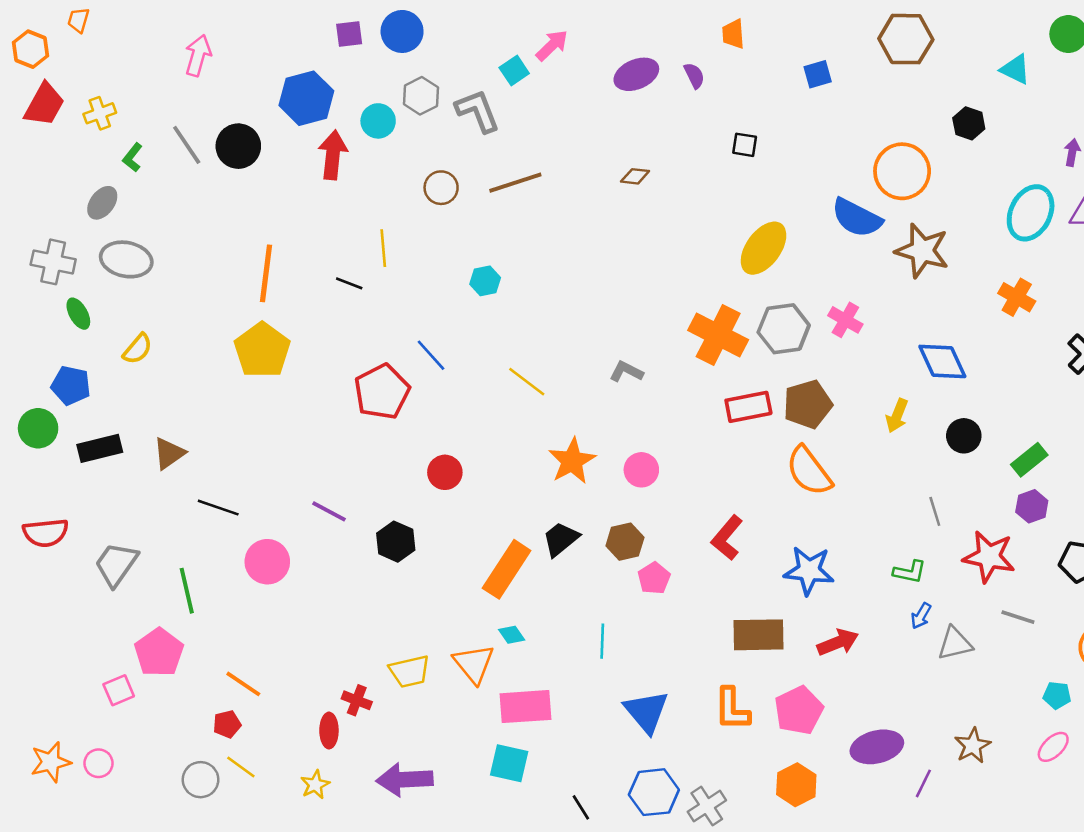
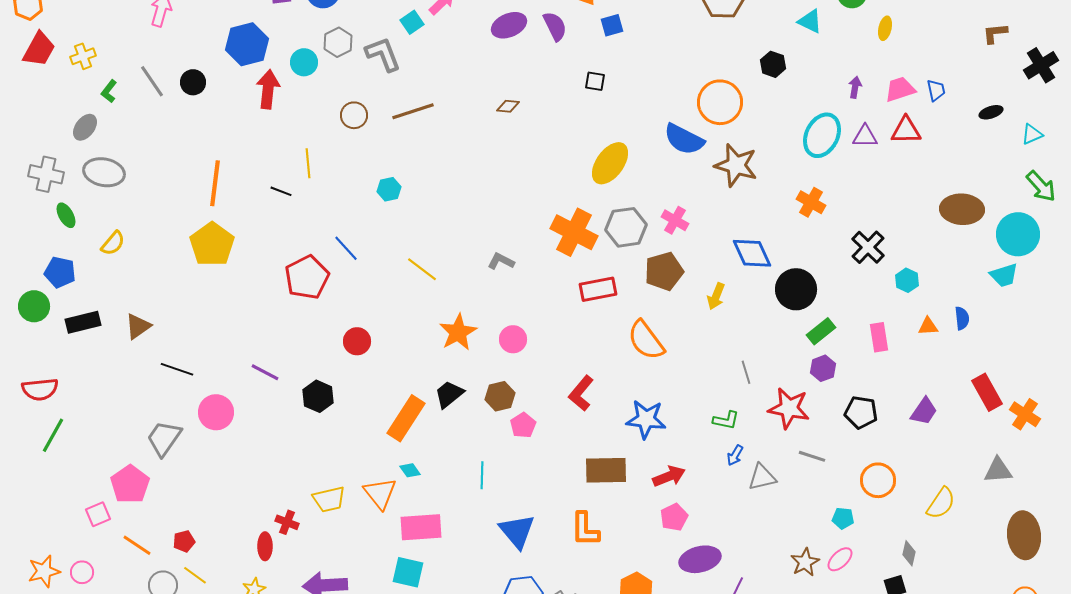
blue square: (818, 74) -> (612, 25), moved
purple semicircle: (694, 76) -> (555, 26), size x1.4
black circle: (238, 146) -> (193, 82), size x0.7
brown pentagon: (808, 404) -> (664, 271), moved
black circle: (964, 436) -> (796, 289), moved, size x1.5
gray trapezoid: (116, 564) -> (164, 438), moved
green line: (187, 591) -> (53, 435), moved, turned 42
orange line: (243, 684) -> (137, 545), moved
pink pentagon: (799, 710) -> (674, 517), moved, size x0.7
brown star: (973, 746) -> (805, 562), moved

